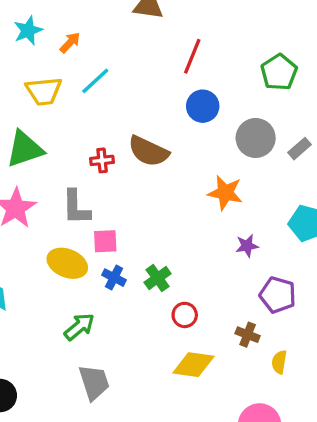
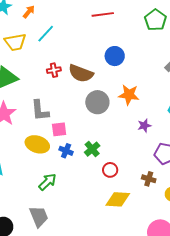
red line: (192, 56) -> (103, 14), turned 65
blue circle: (203, 106) -> (115, 56), moved
gray circle: (256, 138) -> (97, 102), moved
red cross: (102, 160) -> (54, 70), moved
gray trapezoid: (94, 382) -> (39, 216), moved

